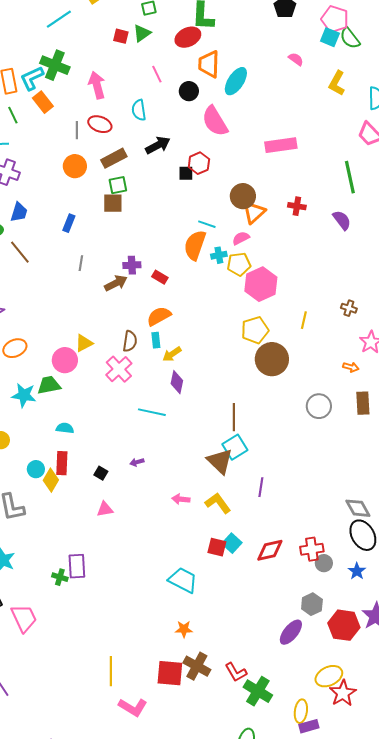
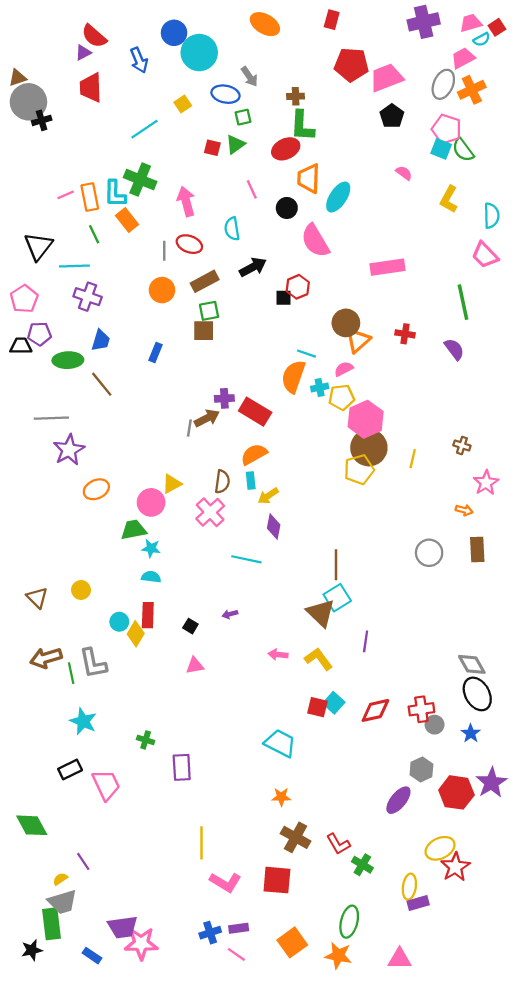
cyan L-shape: (32, 78) -> (115, 194), turned -64
gray line: (81, 263) -> (189, 428), moved
red rectangle: (160, 277) -> (255, 412), size x1.8
brown circle: (272, 359) -> (369, 448), moved
cyan star: (24, 395) -> (151, 548), moved, size x0.7
purple rectangle: (77, 566) -> (182, 767), moved
red square: (170, 673) -> (277, 880), moved
green cross: (258, 691) -> (362, 865), size x0.7

